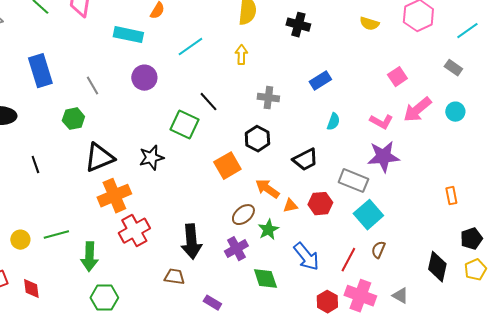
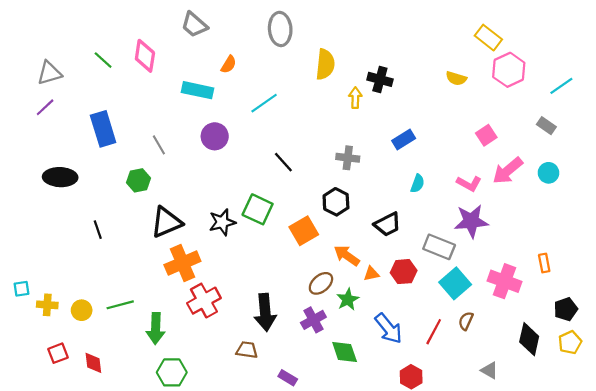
yellow arrow: (241, 55) -> (355, 98), moved
green square: (184, 125) -> (258, 209), moved
pink cross: (360, 296) -> (505, 281), moved

